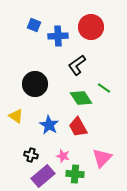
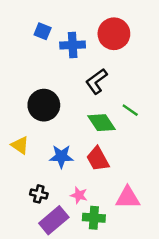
blue star: (49, 125) -> (61, 156), turned -30
pink triangle: (102, 158) -> (128, 198), turned 45

